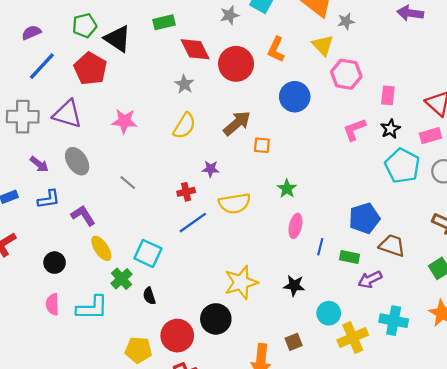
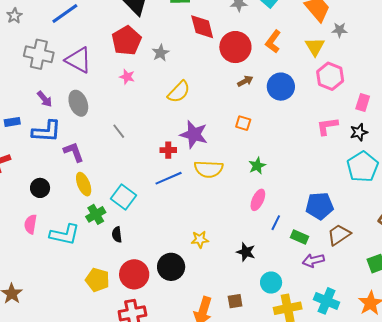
red pentagon: (90, 69) -> (127, 41), moved
gray star: (184, 84) -> (161, 53), moved
pink star: (124, 121) -> (127, 77), size x0.7
brown arrow: (237, 123) -> (245, 81), moved, size x0.6
purple star: (211, 169) -> (194, 134), size x1.8
blue L-shape: (49, 199) -> (46, 131), size x1.4
brown trapezoid: (392, 246) -> (339, 235), turned -65
yellow star: (241, 282) -> (200, 239), size x0.6

